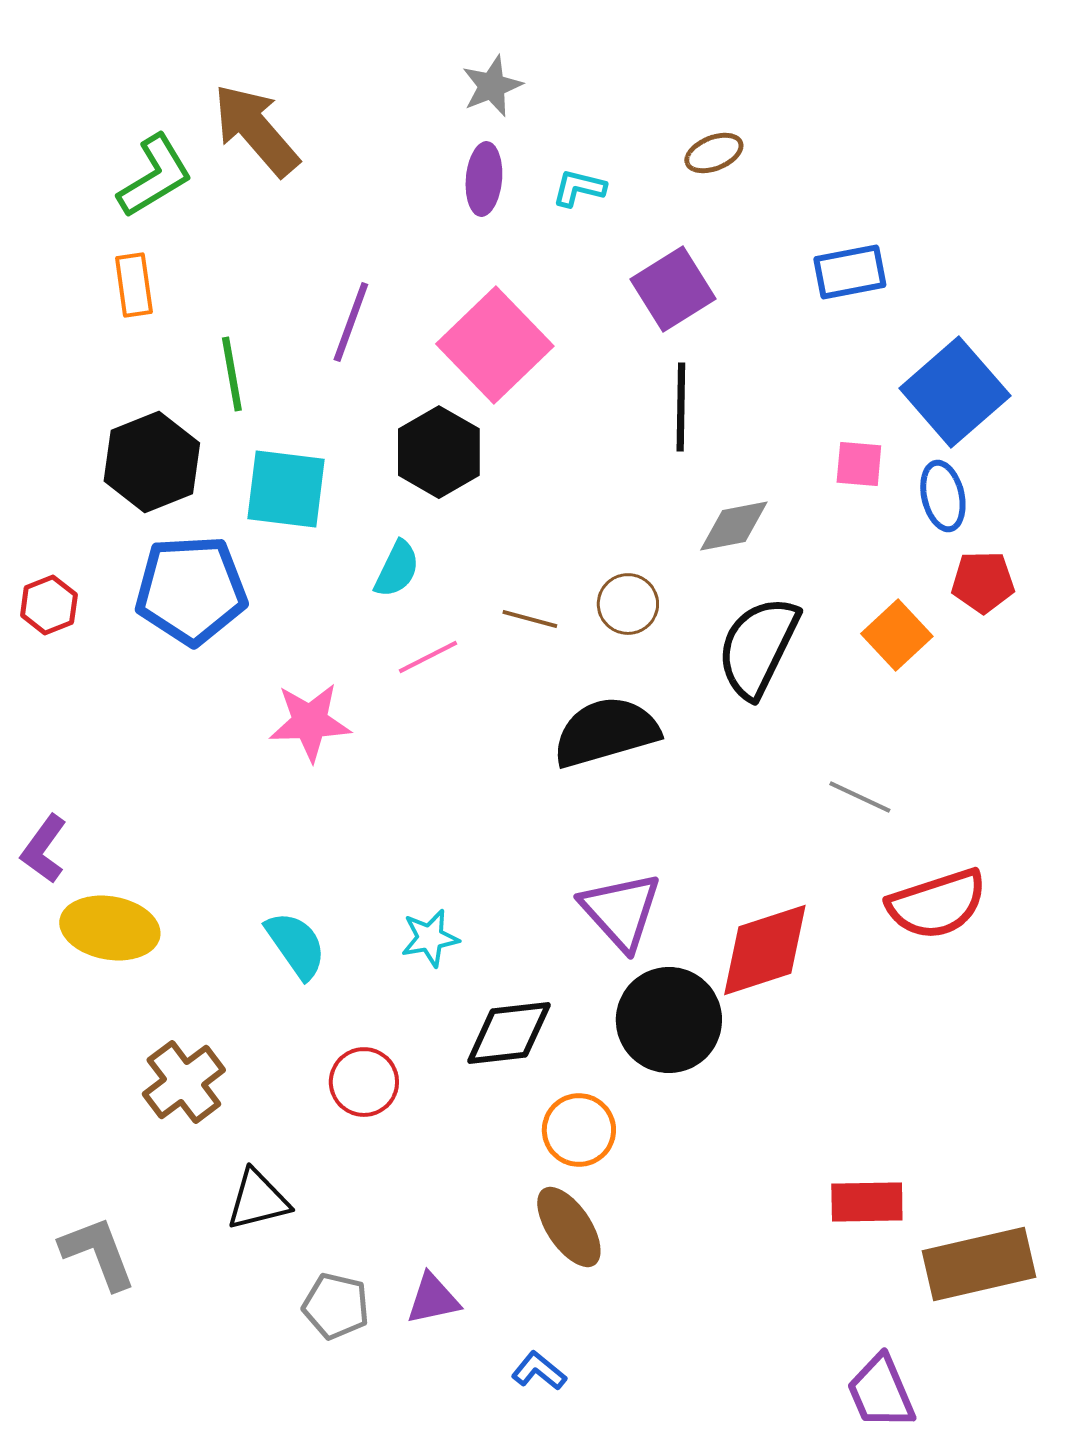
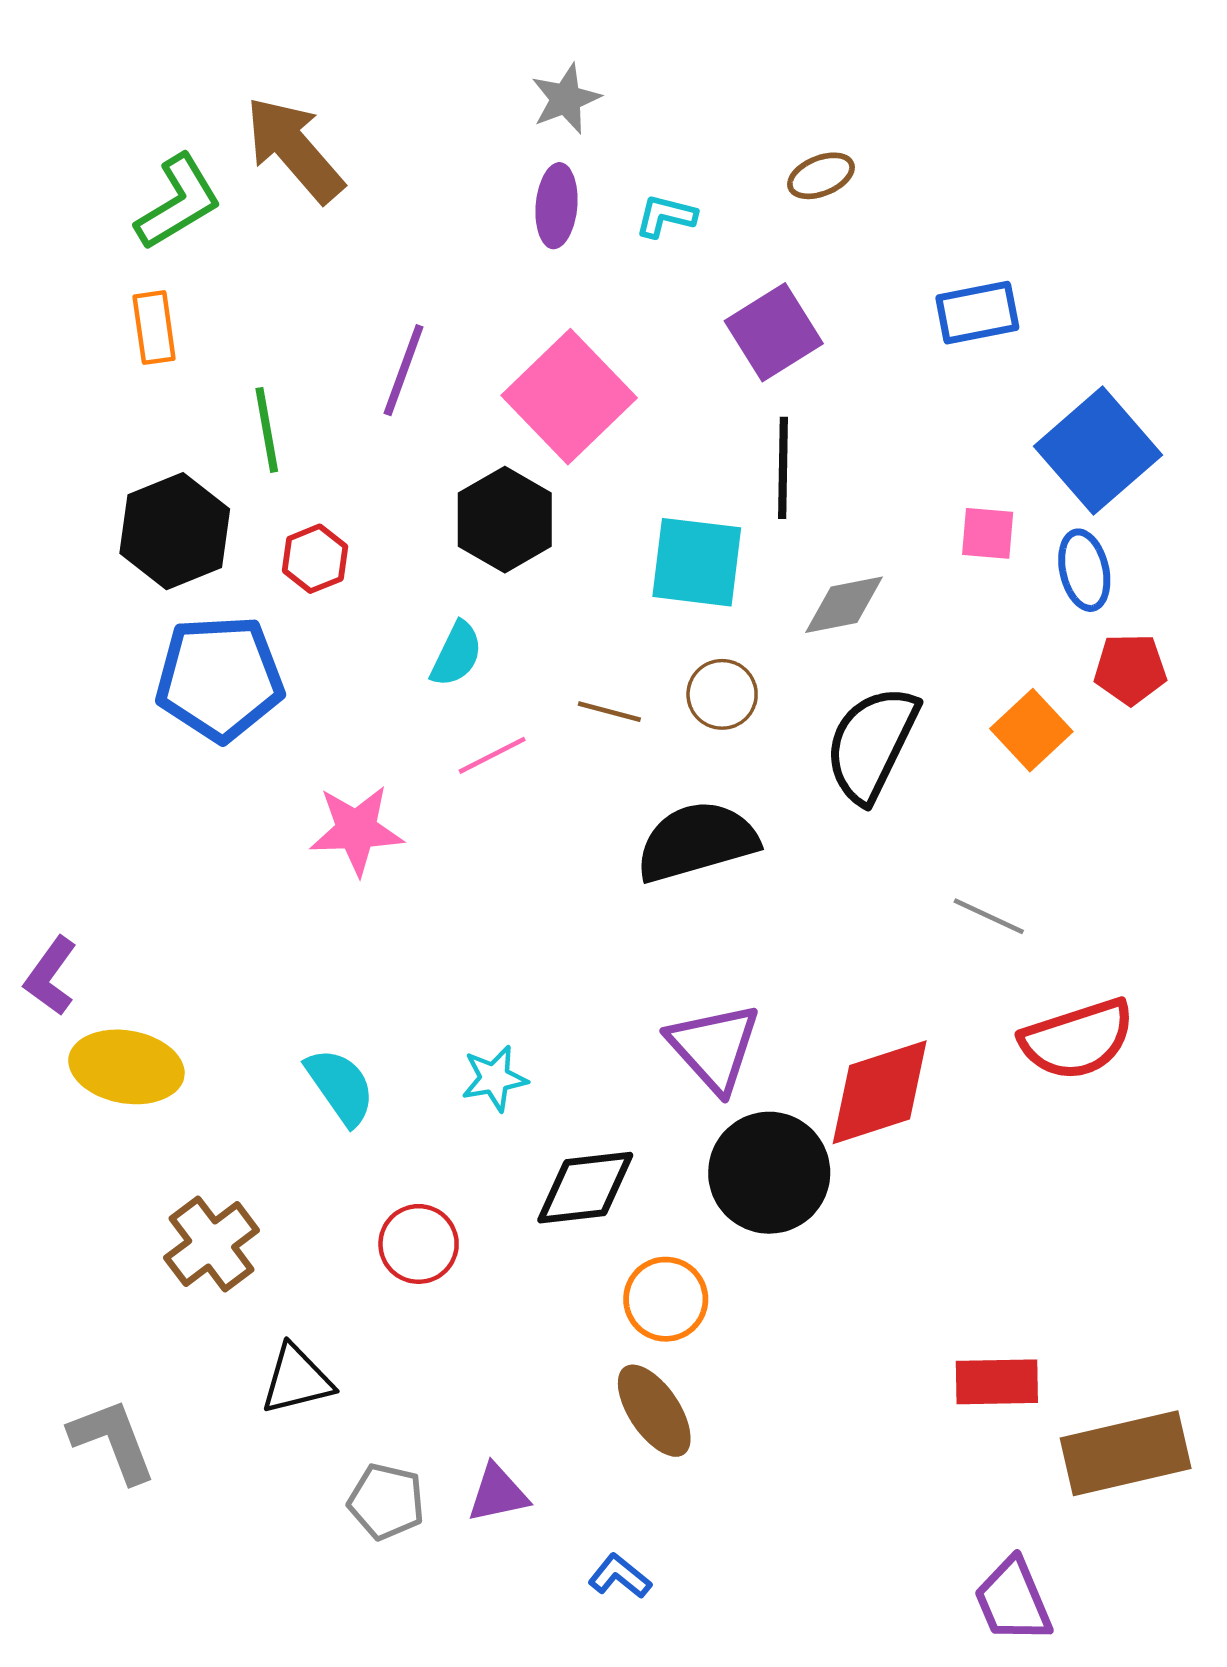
cyan square: (286, 489) -> (697, 562), moved
red hexagon: (49, 605) -> (315, 559), moved

